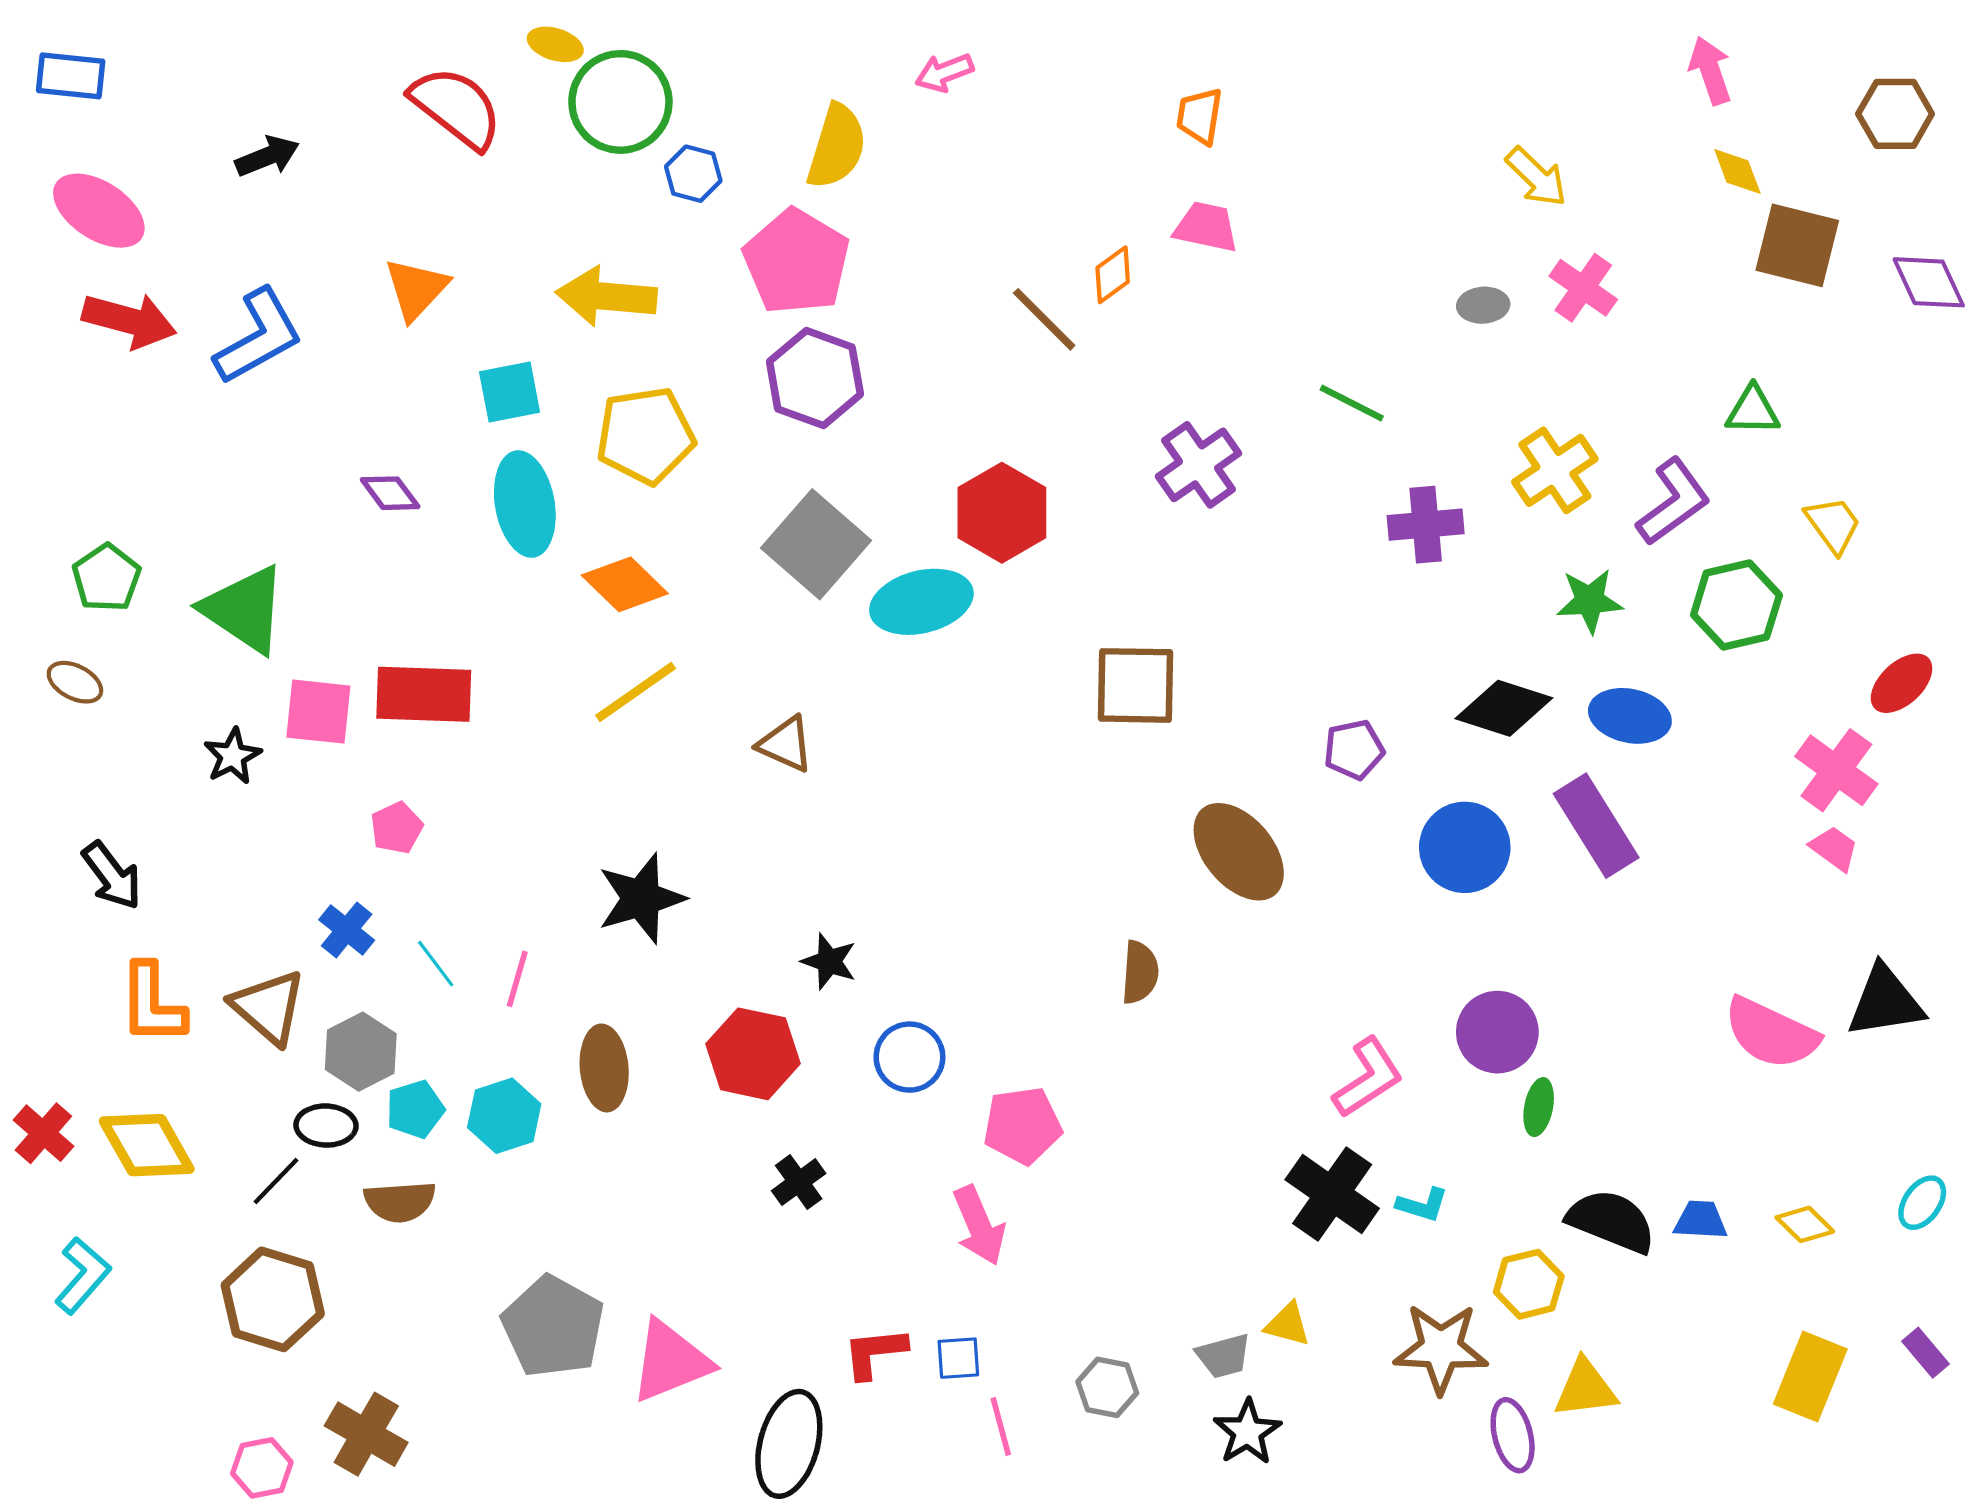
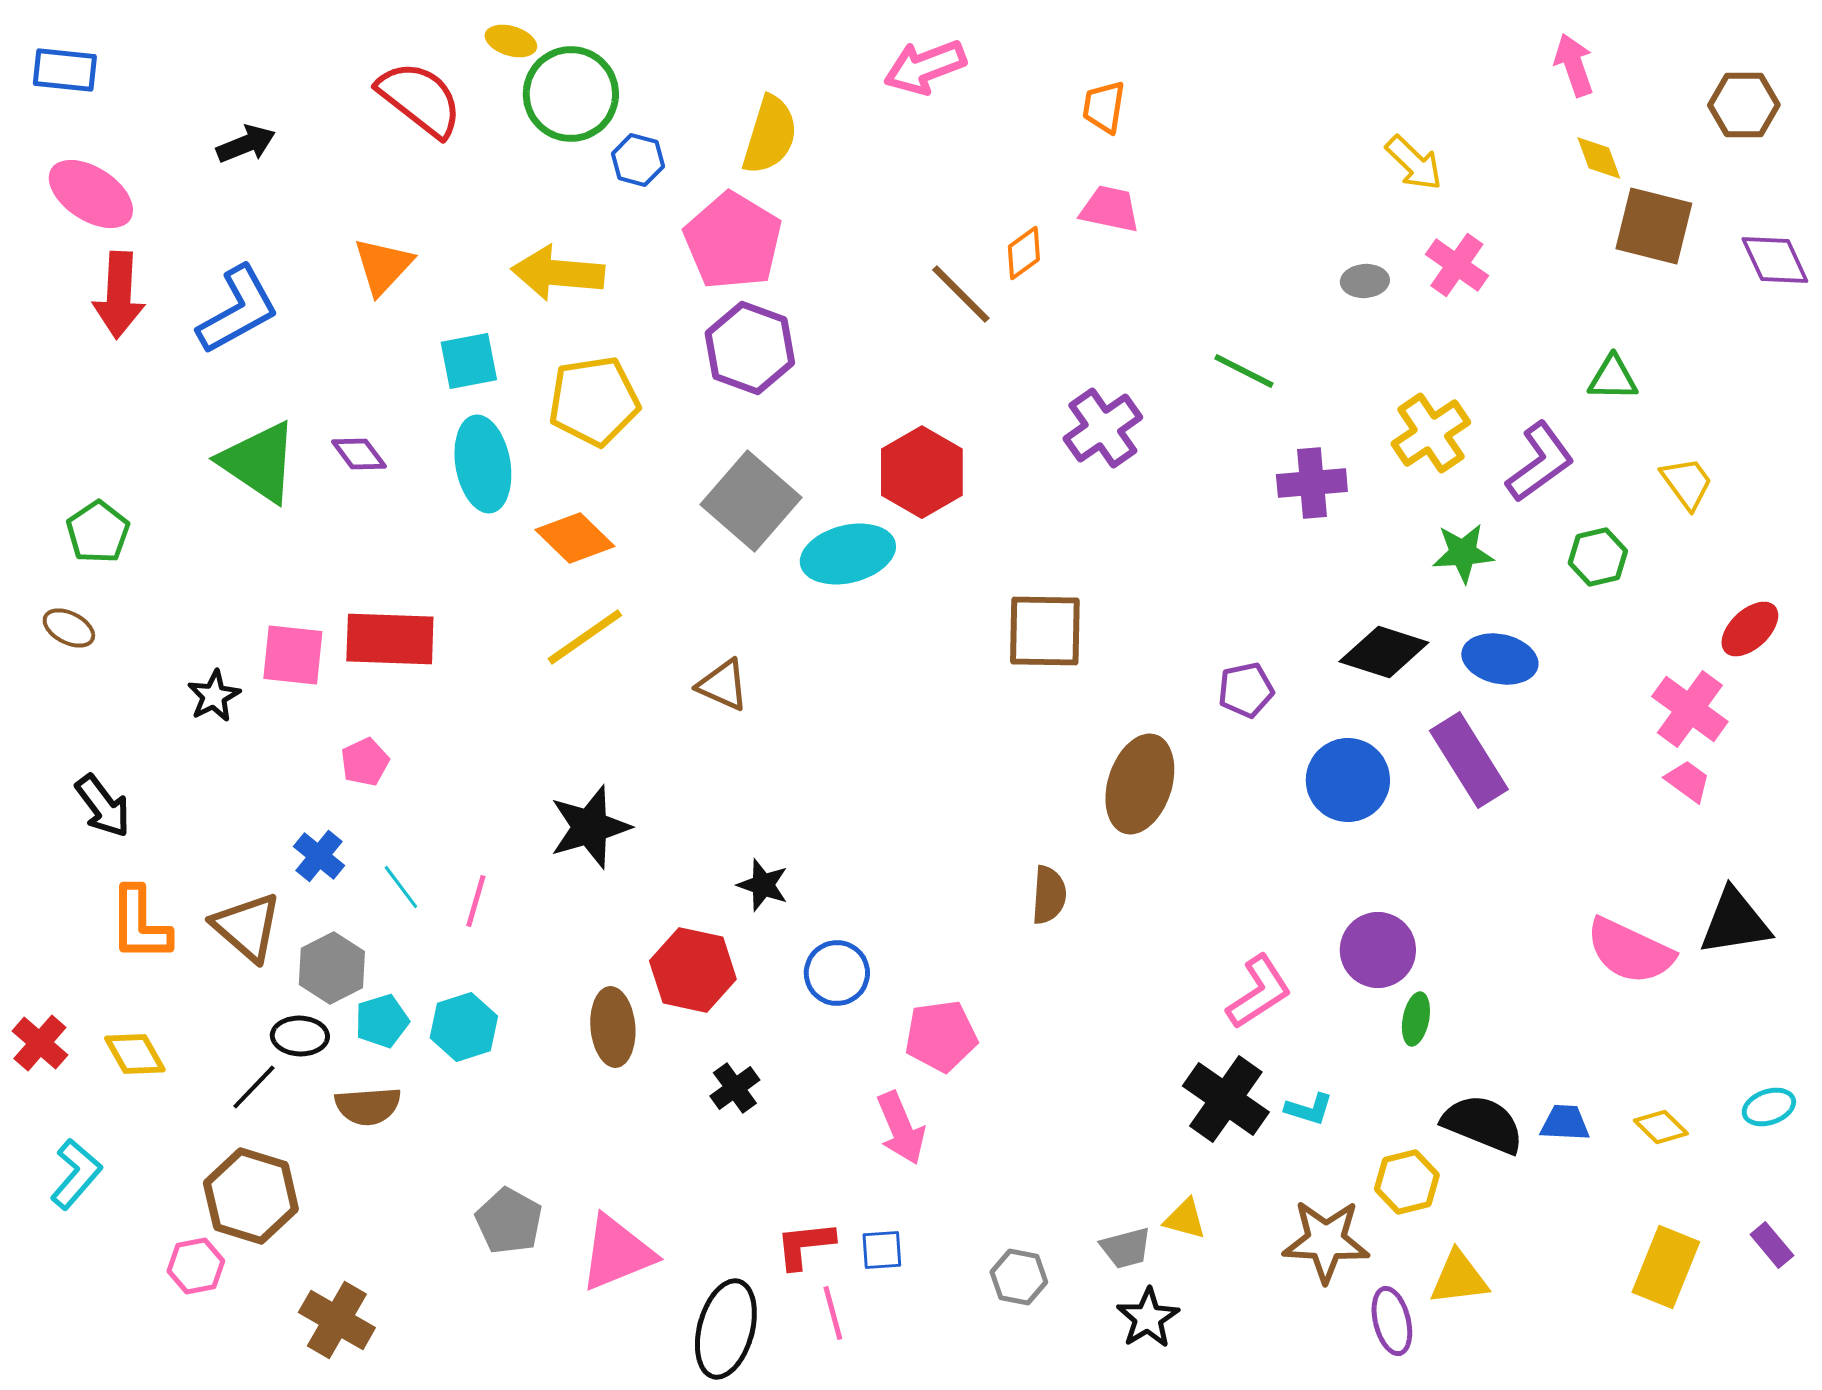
pink arrow: (944, 73) -> (925, 67), moved, size x1.5
red arrow: (129, 320) -> (119, 295), turned 78
green hexagon: (1736, 605) -> (1598, 557), size x0.7
green triangle: (244, 609) -> (259, 462), moved
brown ellipse: (1239, 852) -> (1140, 784), turned 58
brown ellipse: (604, 1068) -> (613, 1027), moved
yellow diamond: (147, 1145) -> (135, 1054), size x0.7
cyan ellipse: (1922, 1203) -> (1769, 1107), turned 36
gray pentagon: (553, 1327) -> (509, 1221), size x0.7
pink line: (1001, 1427) -> (833, 1313), moved
pink hexagon: (262, 1468) -> (196, 1266), moved

